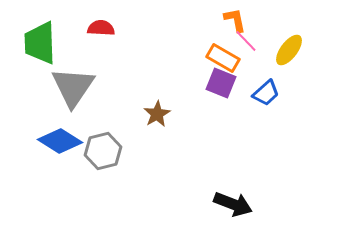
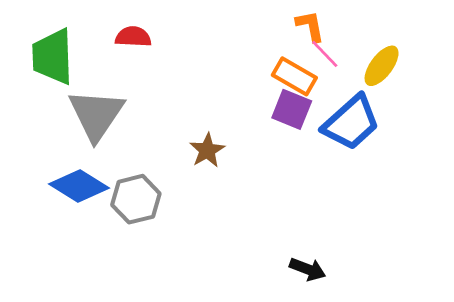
blue trapezoid: (266, 93) -> (351, 123), size x1.6
black arrow: (233, 204) -> (308, 269), size x0.7

